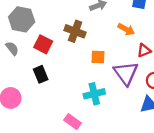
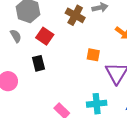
brown cross: (75, 31) -> (75, 15), moved
cyan cross: (94, 94) -> (97, 104), moved

